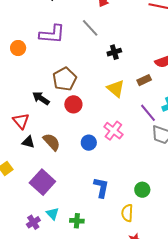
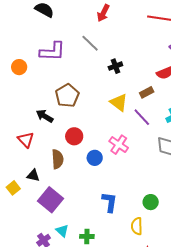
red circle: (73, 104) -> (74, 136), moved
purple line: (148, 113) -> (142, 117), moved
black triangle: (28, 142) -> (33, 175), moved
brown semicircle: (52, 142) -> (57, 159), turned 42

